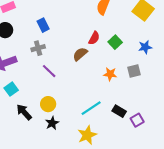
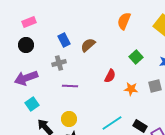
red semicircle: (94, 38) -> (110, 76), moved
brown semicircle: (80, 54) -> (88, 45), moved
purple line: (49, 71) -> (70, 86), turned -42

